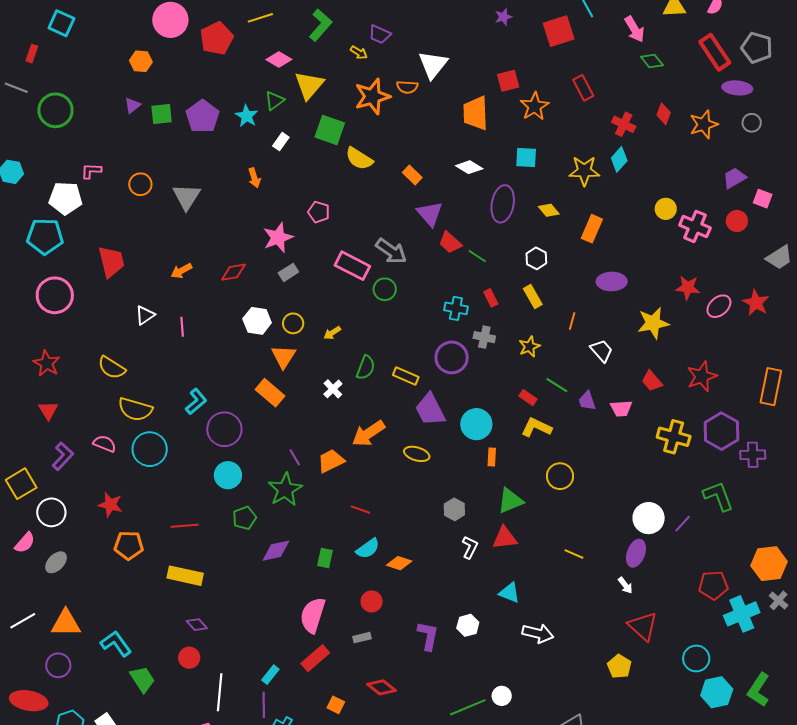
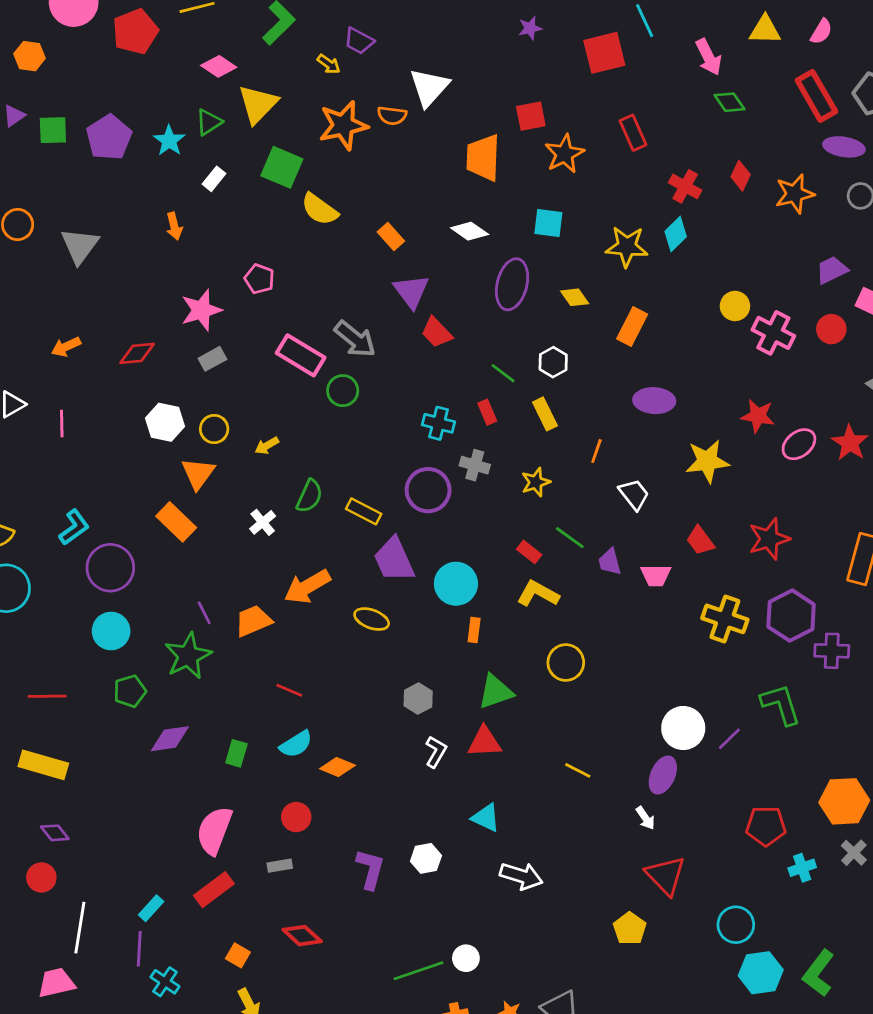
green line: (477, 256) -> (503, 373), moved
cyan cross: (742, 614) -> (802, 868), size x0.6

